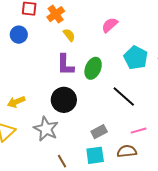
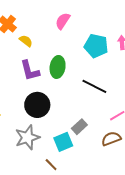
gray star: (46, 129) -> (27, 137), turned -30
cyan square: (95, 155) -> (63, 142), moved

